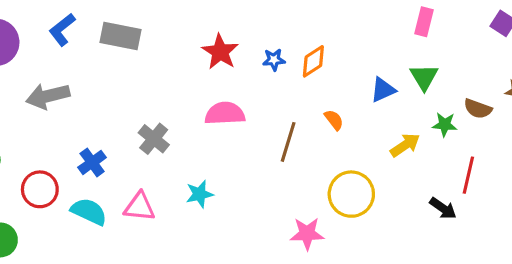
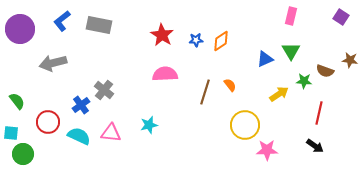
orange semicircle: (334, 120) -> (230, 85), moved
gray cross: (154, 139) -> (104, 90), moved
black arrow: (443, 208) -> (315, 146), moved
pink star: (307, 234) -> (267, 150), moved

